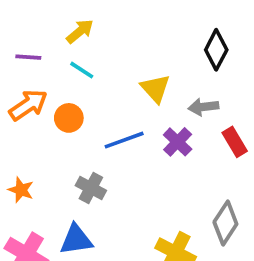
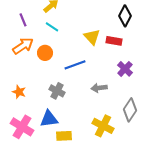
purple line: (28, 57) -> (23, 20), turned 64
gray arrow: (203, 107) -> (99, 88), moved
purple cross: (178, 142) -> (125, 69), moved
red rectangle: (235, 142) -> (114, 41), moved, turned -49

